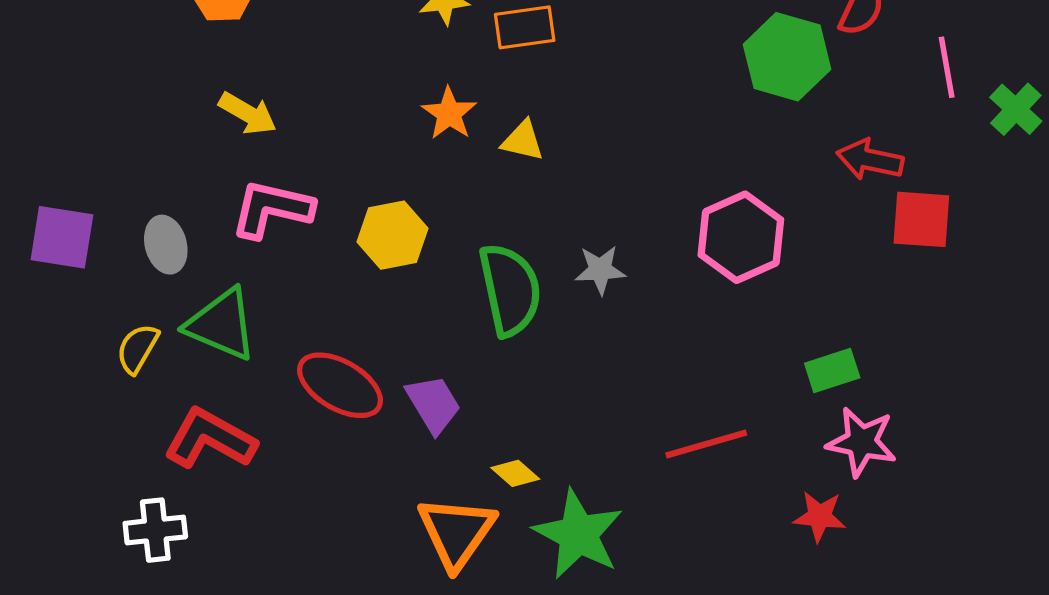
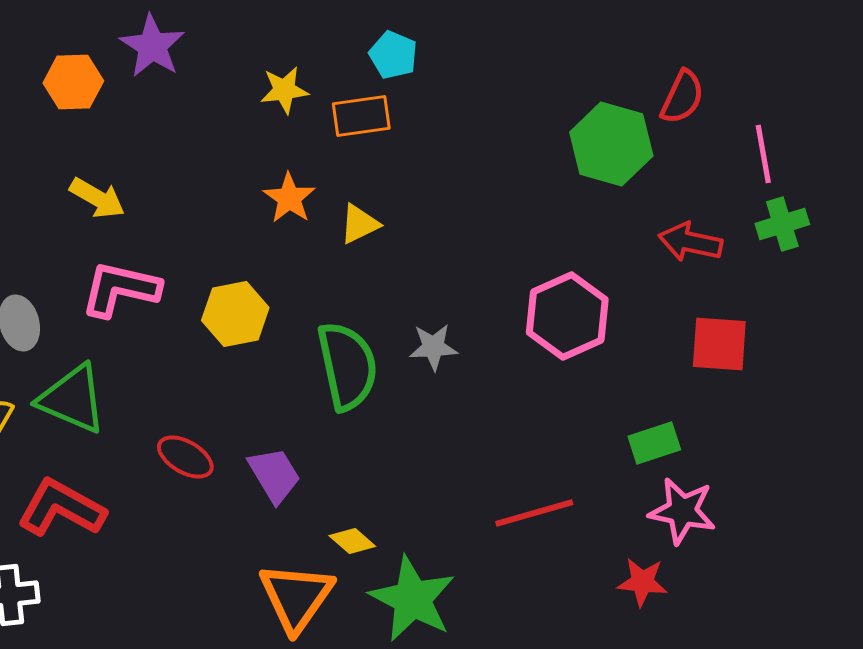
green cross: (1016, 109) -> (782, 224), moved, turned 30
yellow triangle: (523, 141) -> (359, 224), turned -39
red square: (921, 219) -> (719, 344), moved
red ellipse: (340, 385) -> (185, 457), size x0.7

